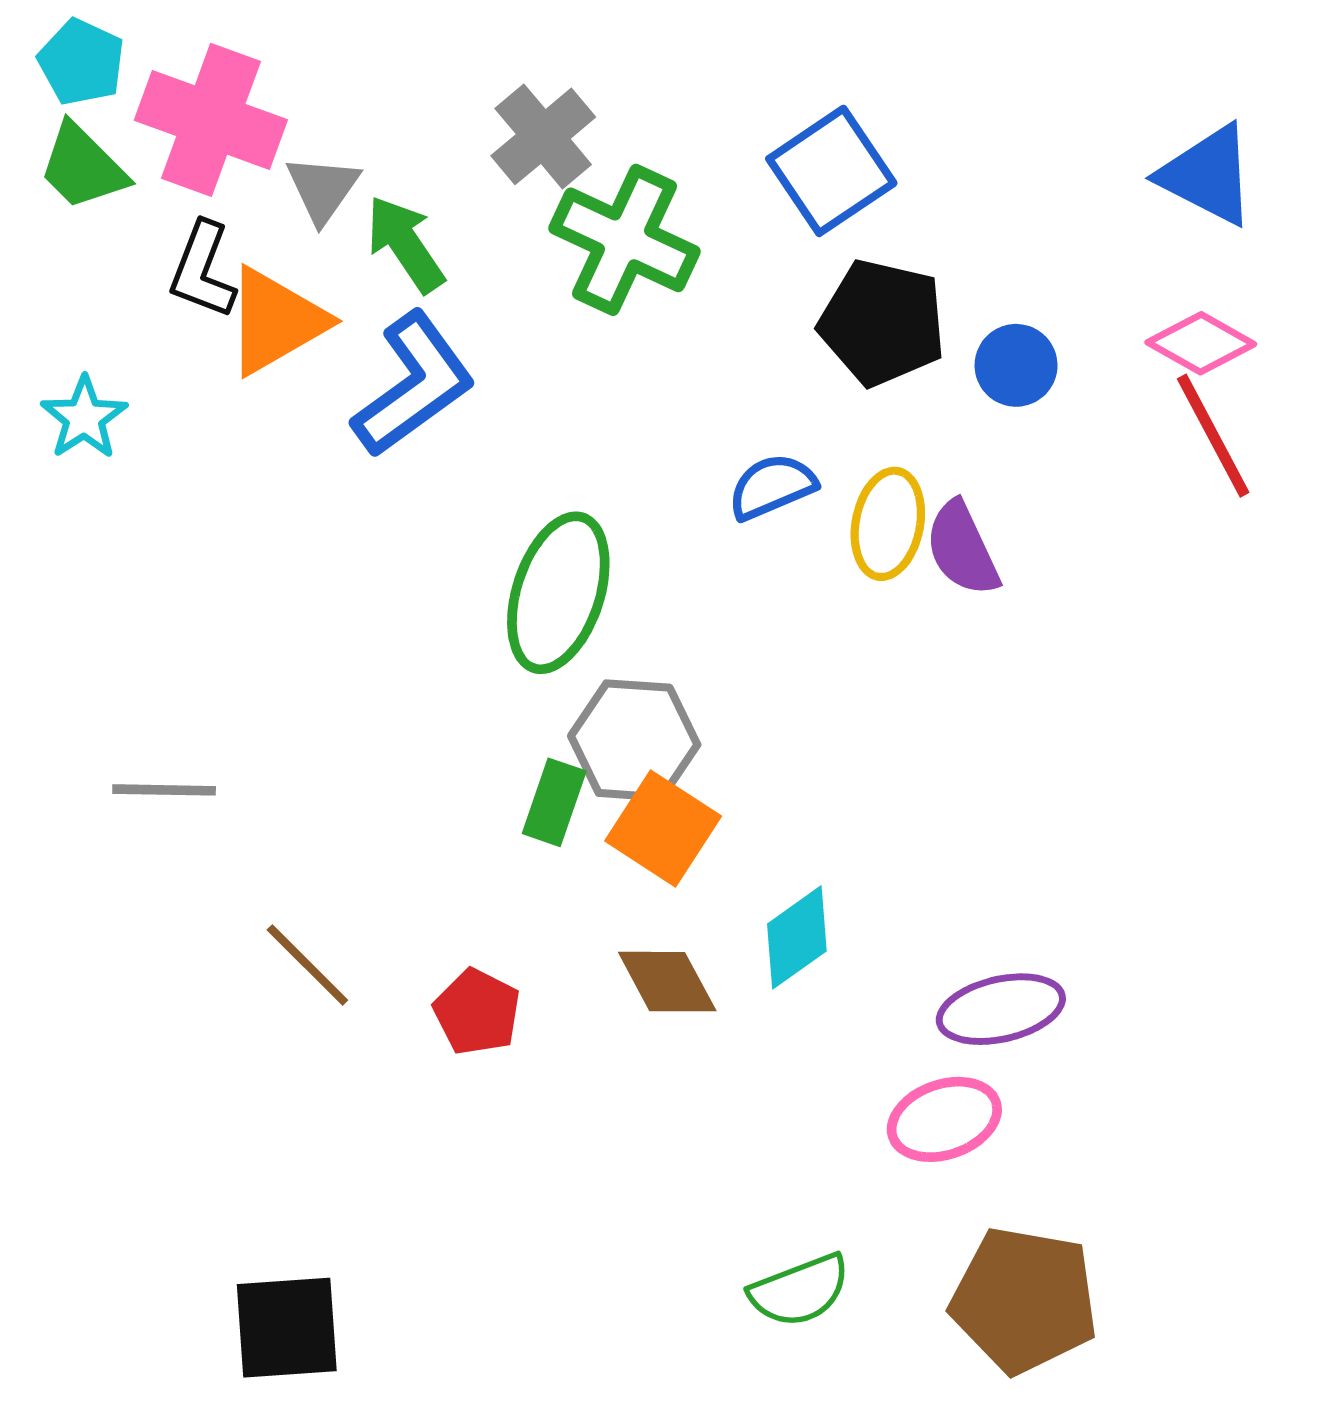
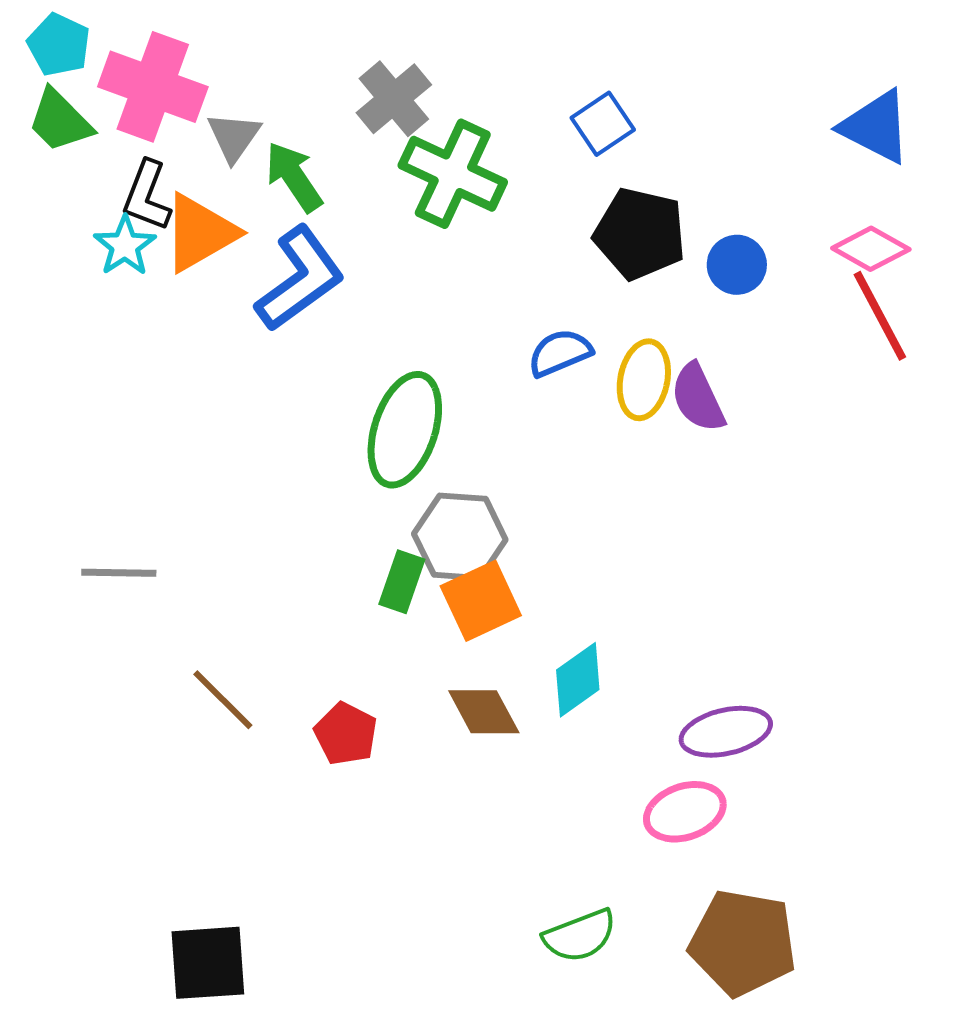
blue square: (831, 171) -> (603, 124), size x0.7
cyan star: (84, 418) -> (125, 246), moved
orange square: (663, 829) -> (481, 601), turned 32

